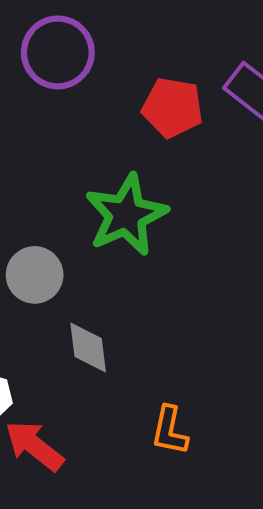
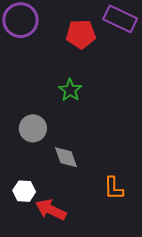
green star: (126, 215) -> (70, 90), size x0.6

